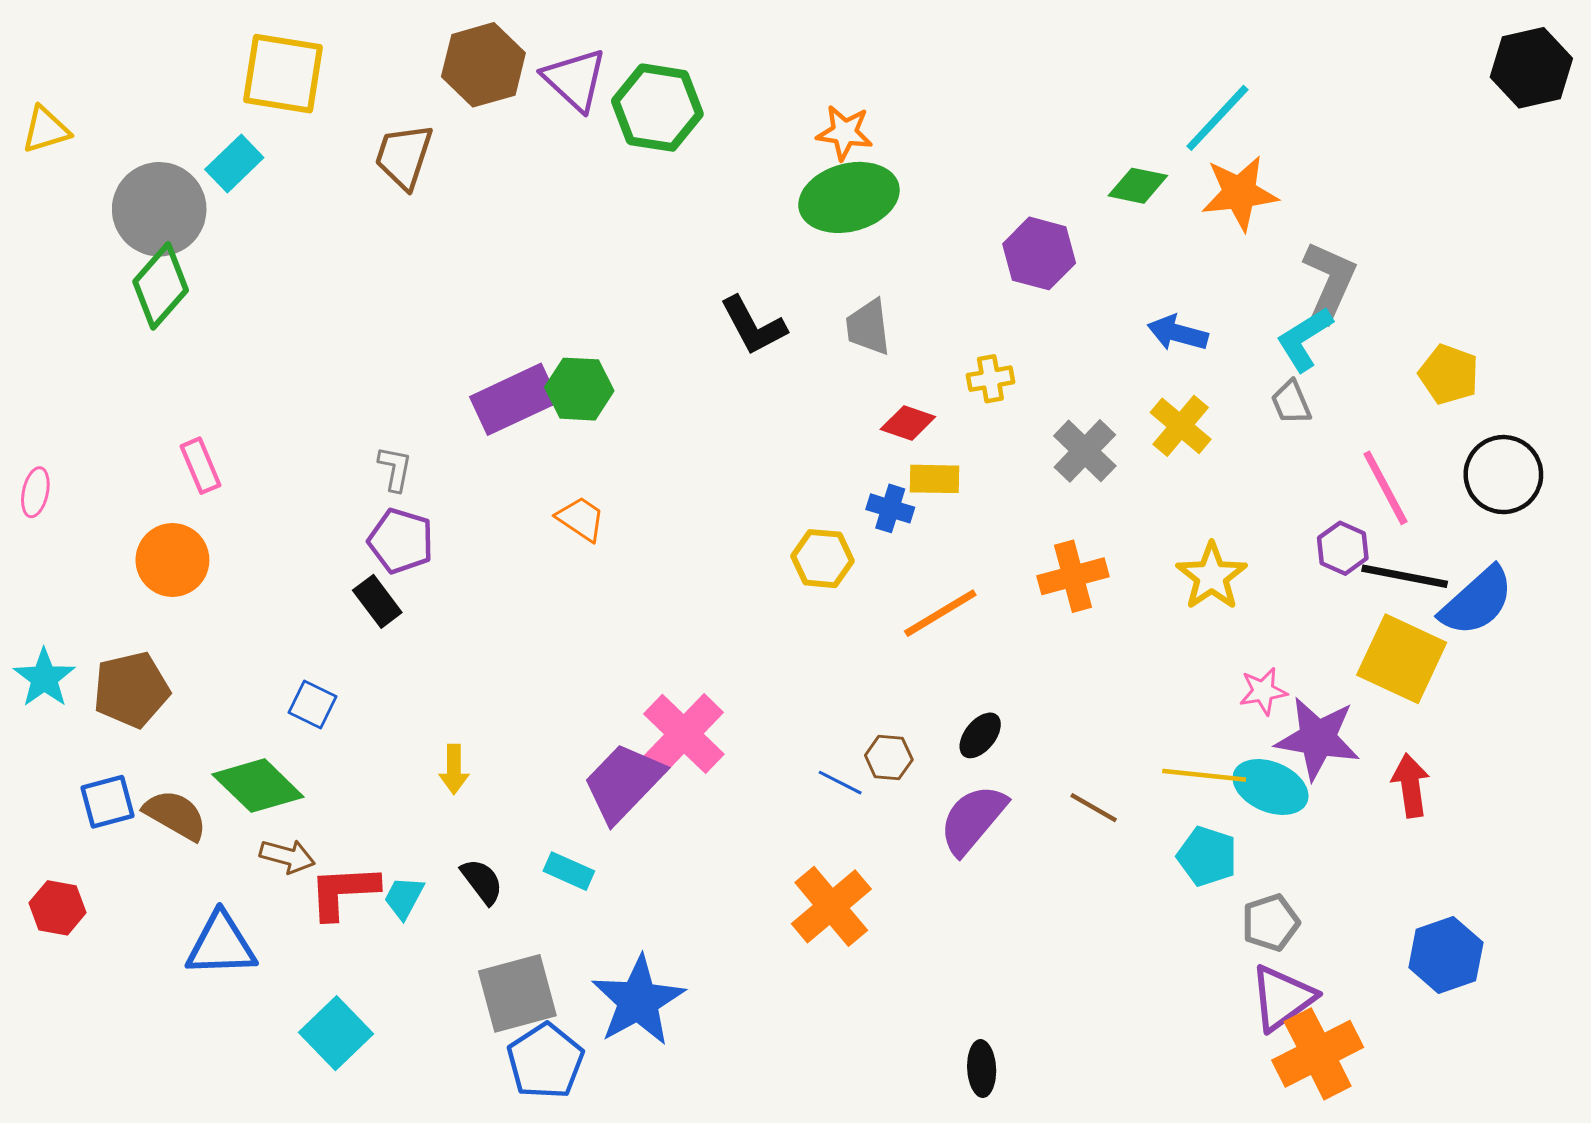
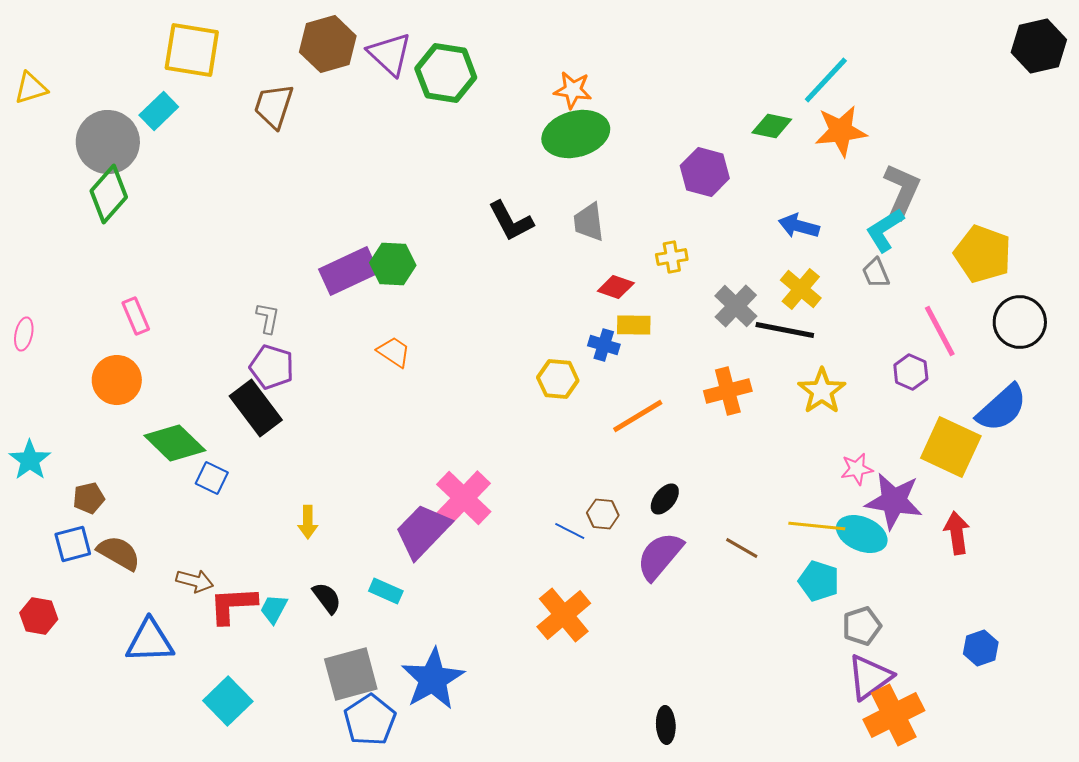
yellow pentagon: (1449, 374) -> (983, 254), size x1.4
black line: (1405, 576) -> (785, 330), moved
black rectangle: (377, 601) -> (256, 408), size x1.6
brown pentagon: (131, 690) -> (89, 498), moved, size x0.6
green diamond: (258, 786) -> (175, 443), moved
blue hexagon: (1446, 955) -> (981, 648), size x0.7

